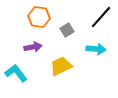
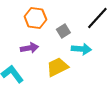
cyan arrow: (96, 49) -> (81, 49), moved

